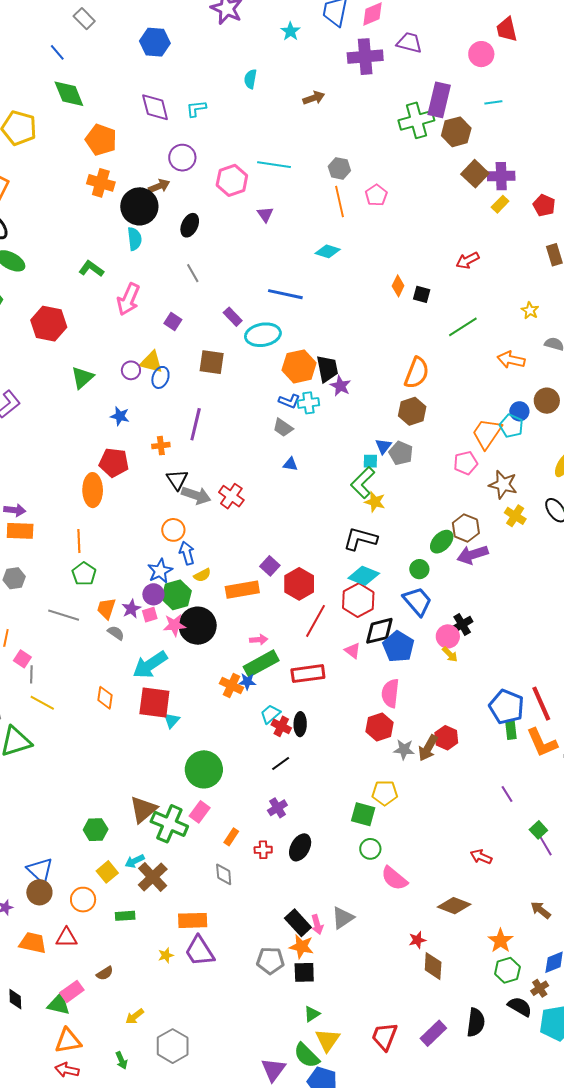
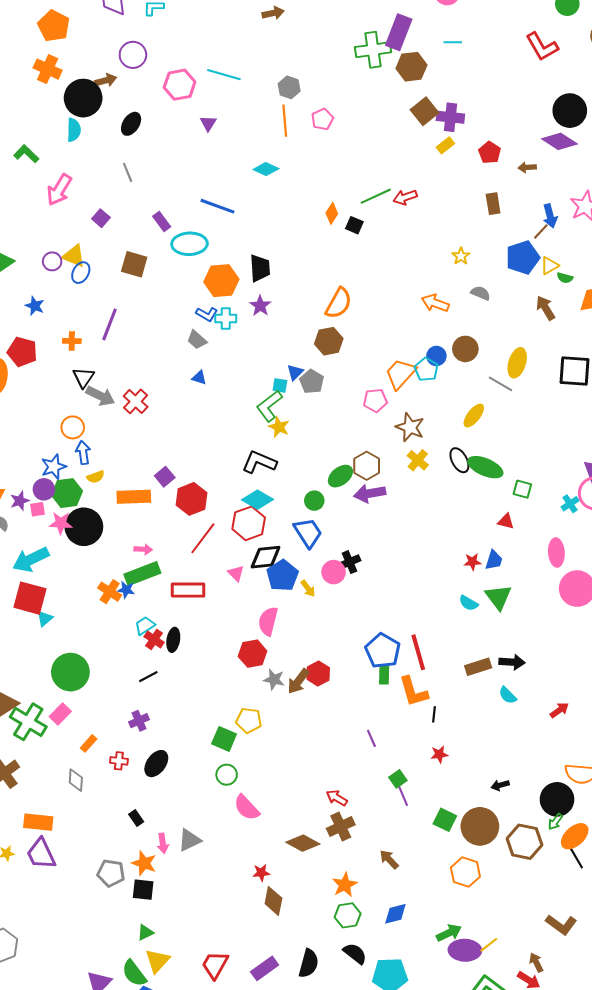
green line: (463, 327) -> (376, 196), moved
black trapezoid: (327, 369) -> (260, 268), moved
yellow arrow: (450, 654) -> (308, 589), moved
black rectangle: (298, 923) -> (136, 818), moved, size x0.6
brown cross: (540, 988) -> (341, 827), moved, size x1.5

